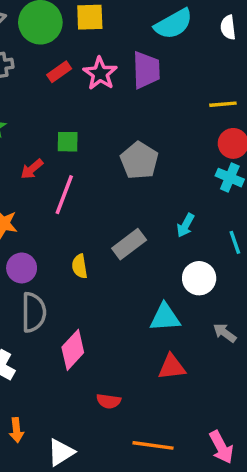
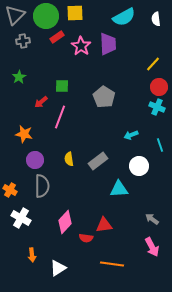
red rectangle: (59, 72) -> (57, 37), moved
yellow line: (223, 104) -> (153, 64), turned -42
cyan arrow: (185, 225) -> (131, 135), turned 40
gray rectangle: (129, 244) -> (98, 161), moved
gray arrow: (225, 333) -> (152, 219), moved
pink diamond: (73, 350) -> (65, 222), moved
red triangle: (172, 367) -> (104, 225), moved
pink arrow: (221, 447) -> (152, 247), moved

